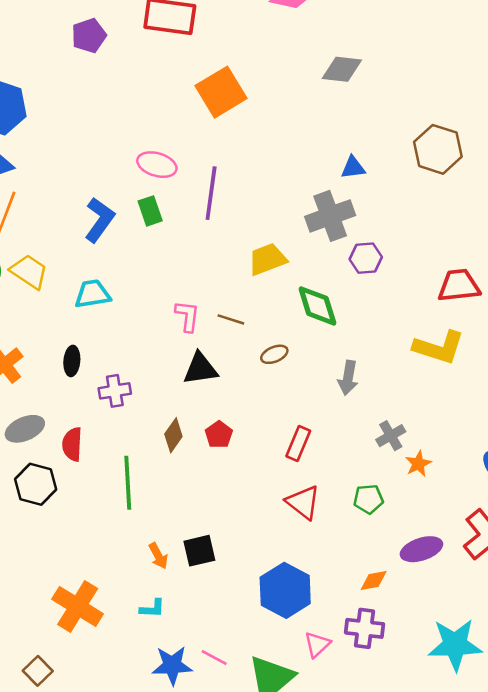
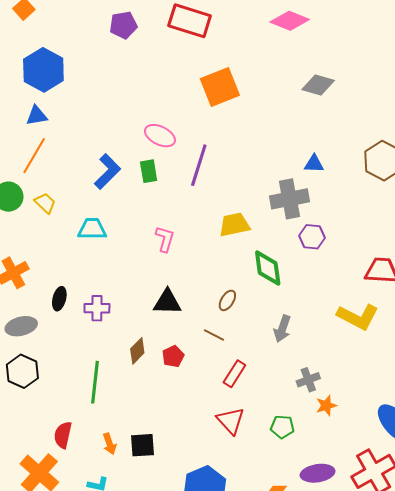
yellow trapezoid: (29, 272) -> (45, 203), size x0.7
pink L-shape: (187, 316) -> (165, 239), moved
brown line: (231, 319) -> (214, 335), moved
brown ellipse: (274, 354) -> (227, 300), turned -45
black ellipse: (72, 361) -> (59, 299), moved
red semicircle: (72, 444) -> (63, 435), moved

